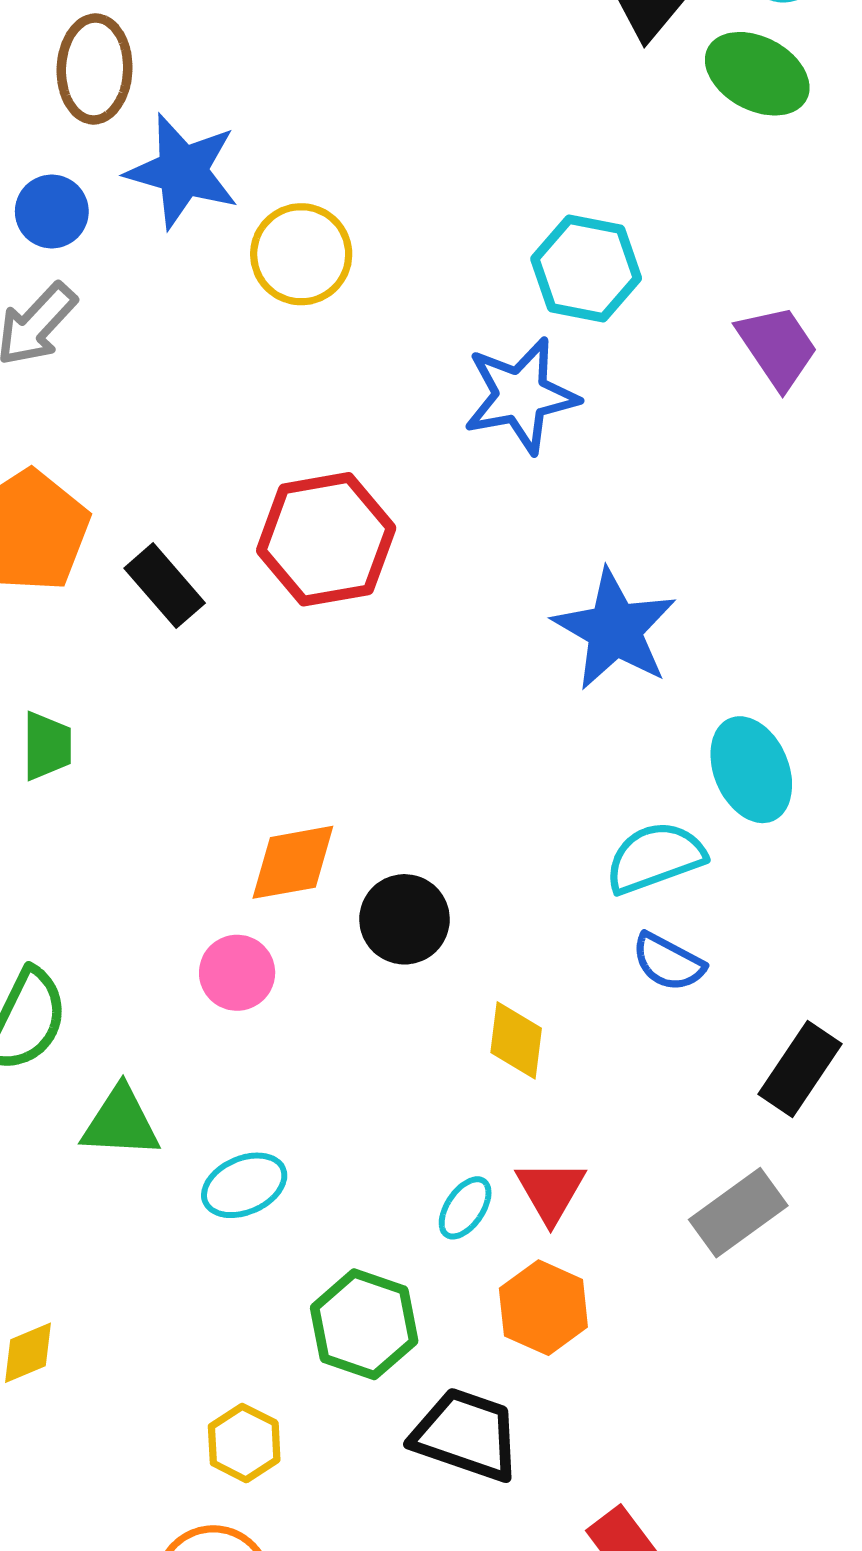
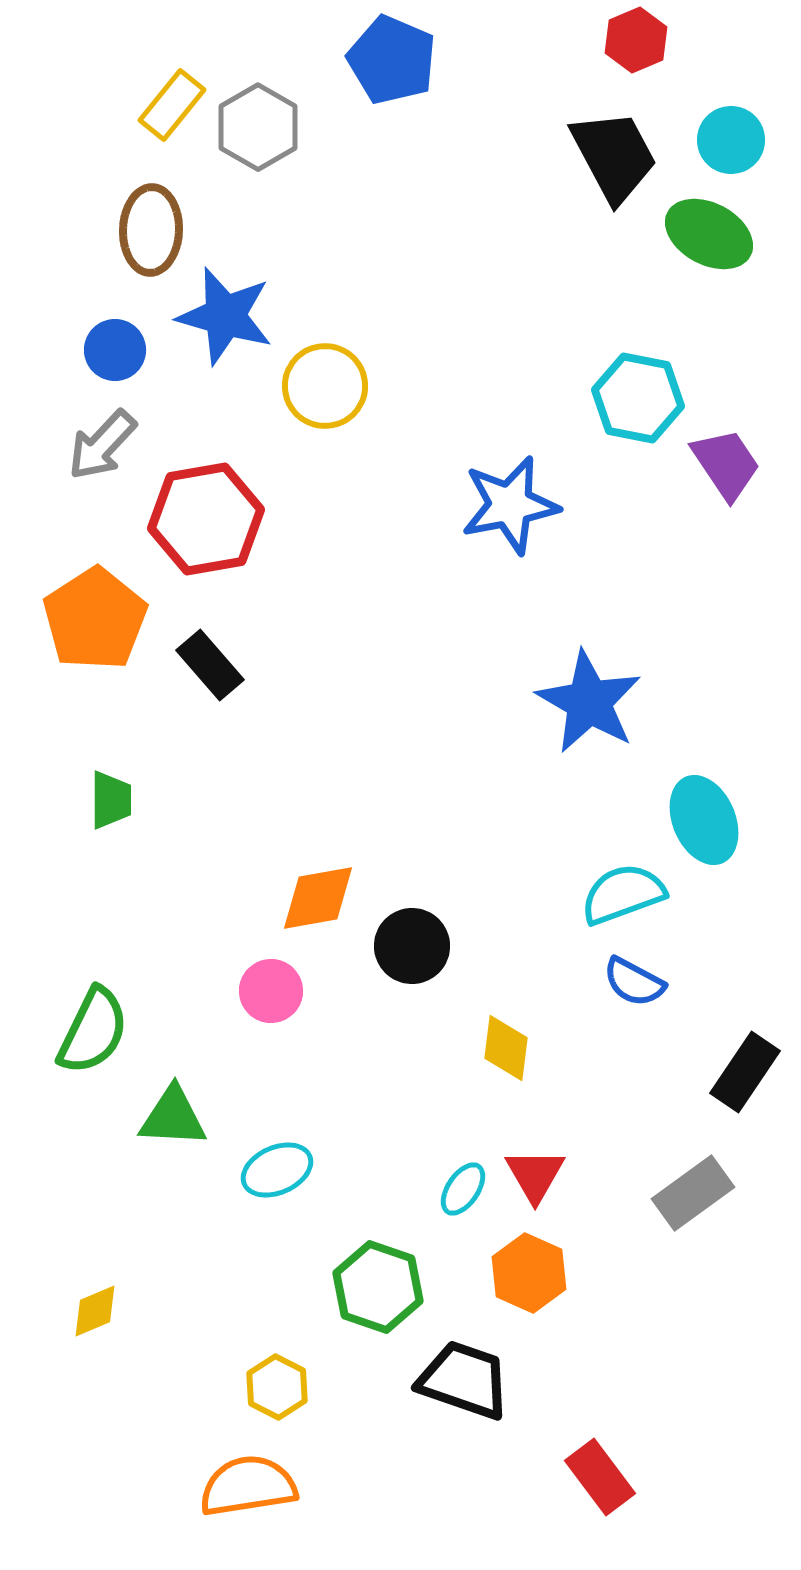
cyan hexagon: (586, 269) -> (638, 398), moved
red hexagon: (326, 539) -> (206, 519), moved

